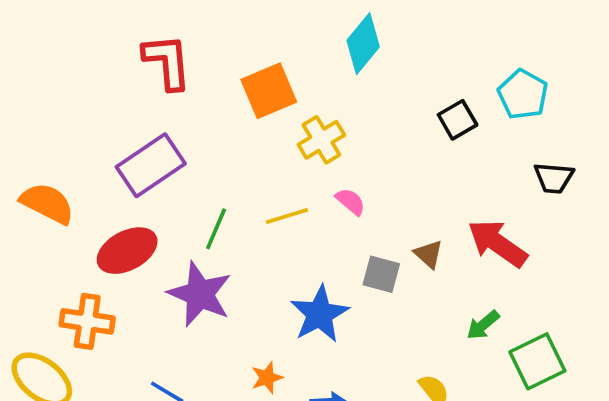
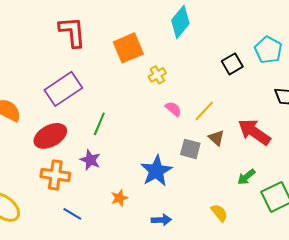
yellow cross: (321, 140) -> (157, 75), size x0.7
yellow line: (287, 216) -> (204, 111), moved, turned -30
purple star: (200, 294) -> (90, 160), size x0.6
orange cross: (87, 321) -> (55, 175), moved
orange star: (267, 378) -> (119, 198), moved

